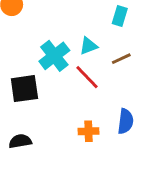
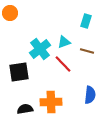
brown line: (121, 59) -> (87, 51), turned 40
orange cross: (88, 131) -> (51, 102), moved, size x1.5
black semicircle: (20, 141) -> (25, 109), moved

